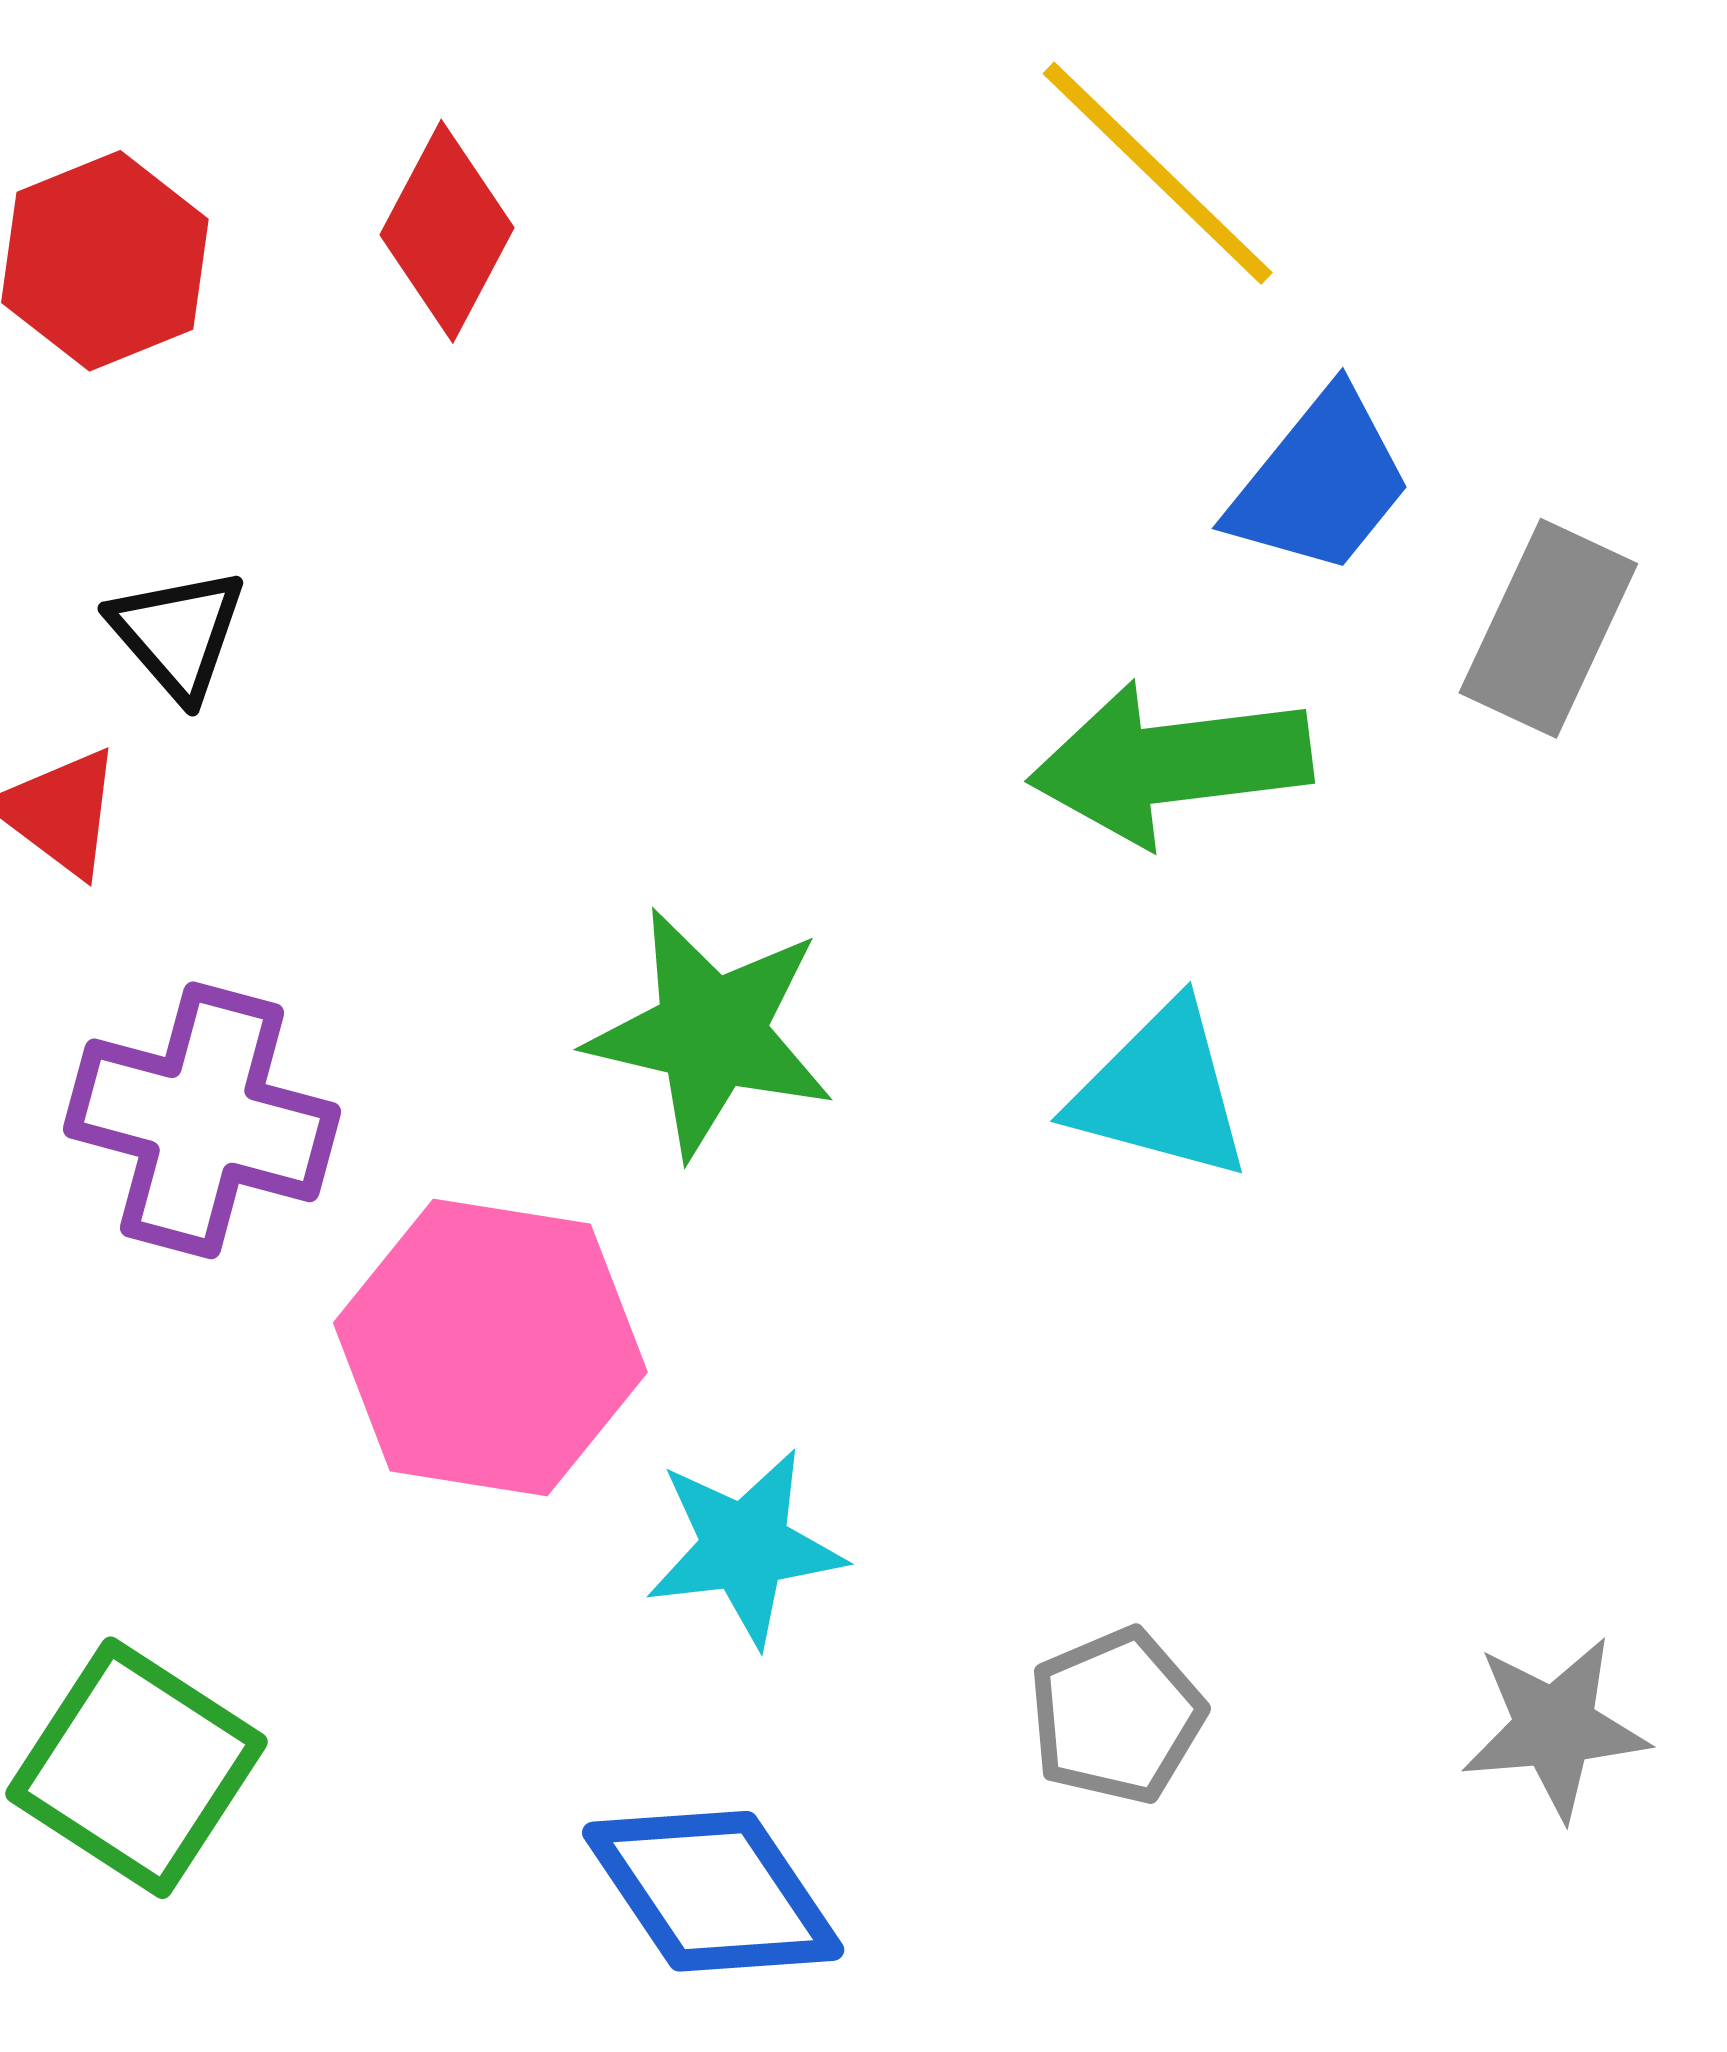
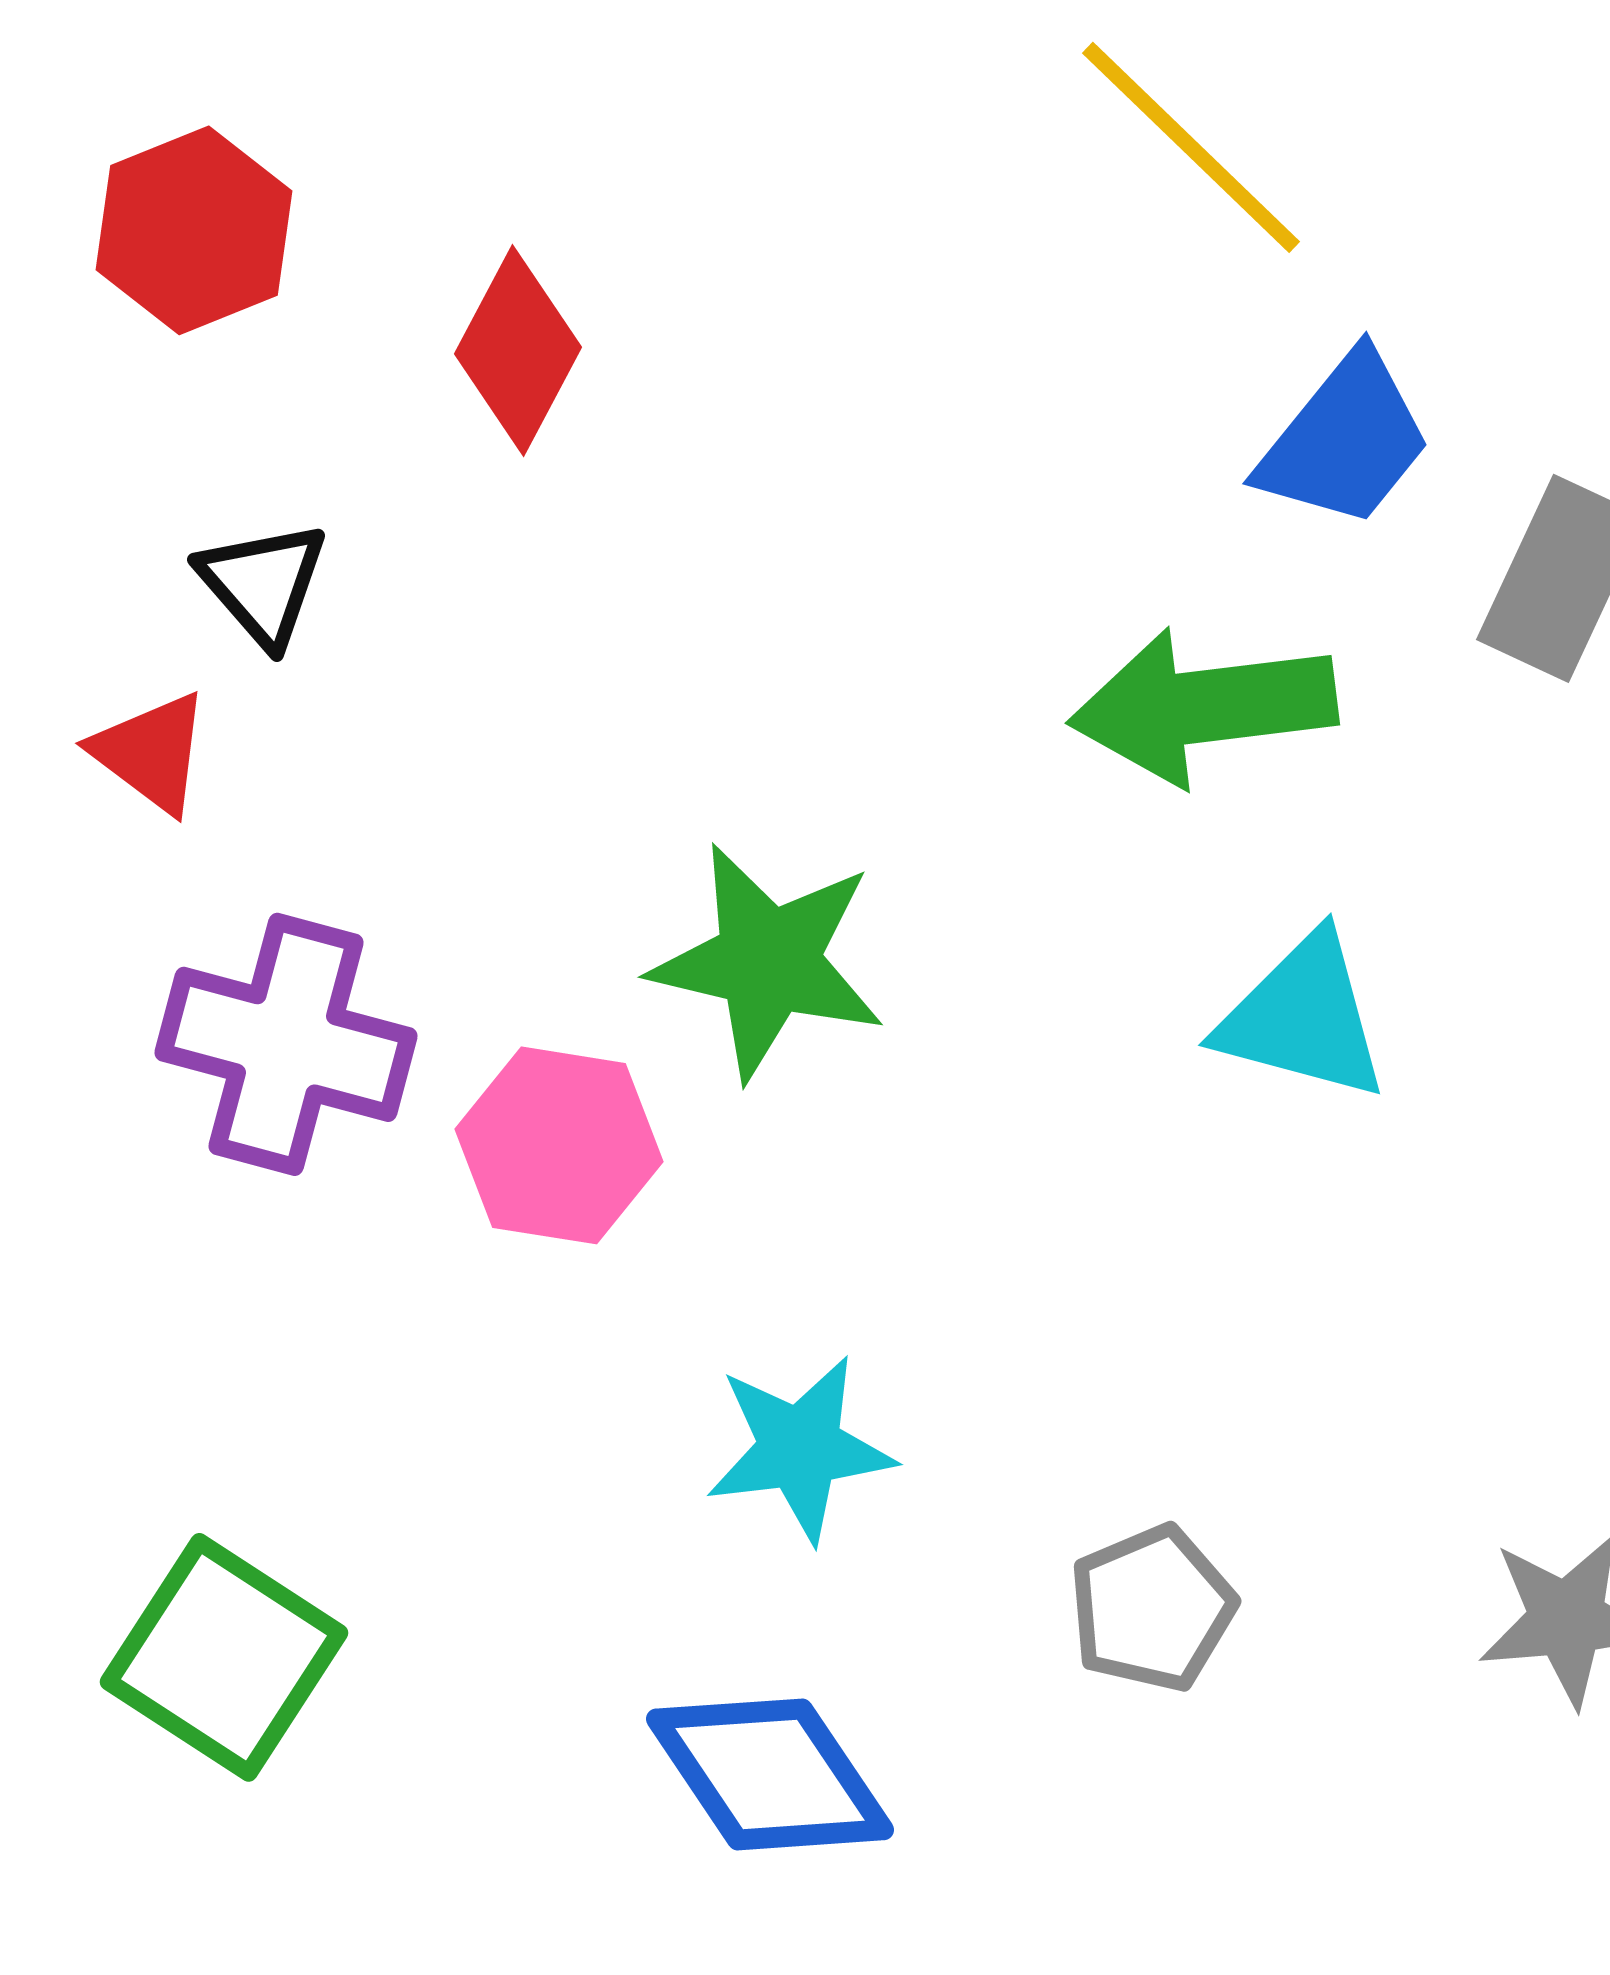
red diamond: (447, 231) -> (518, 350), moved
cyan triangle: (1161, 1092) -> (1303, 1017), moved
pink hexagon: (490, 1347) -> (559, 1145), moved, size x0.7

